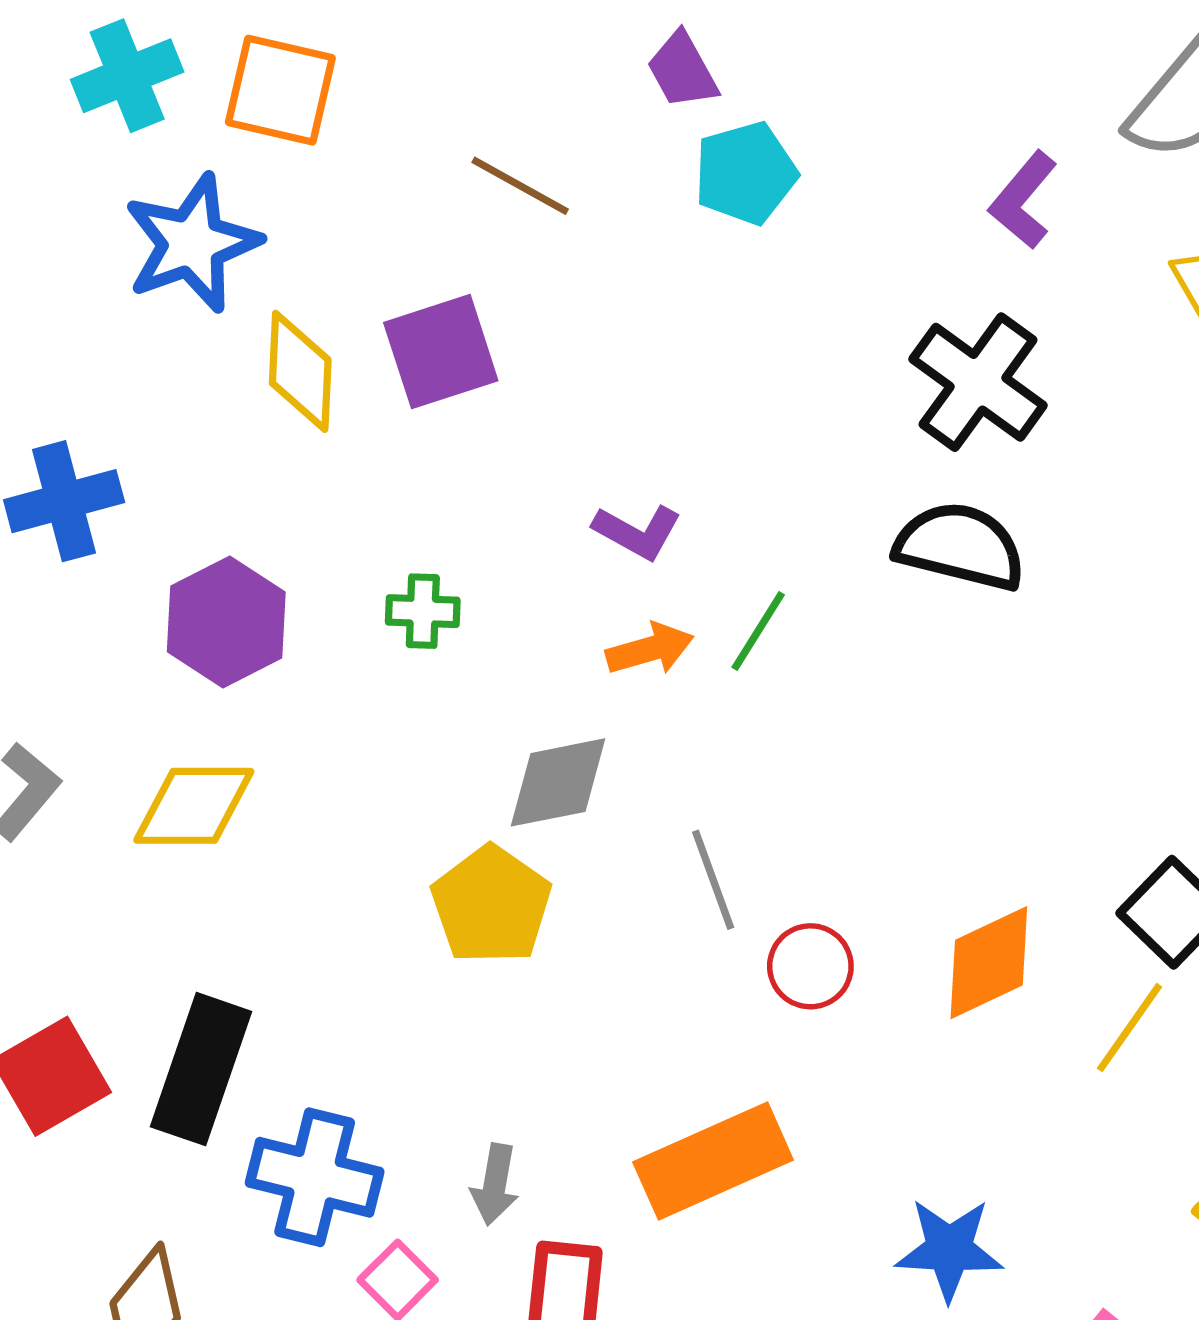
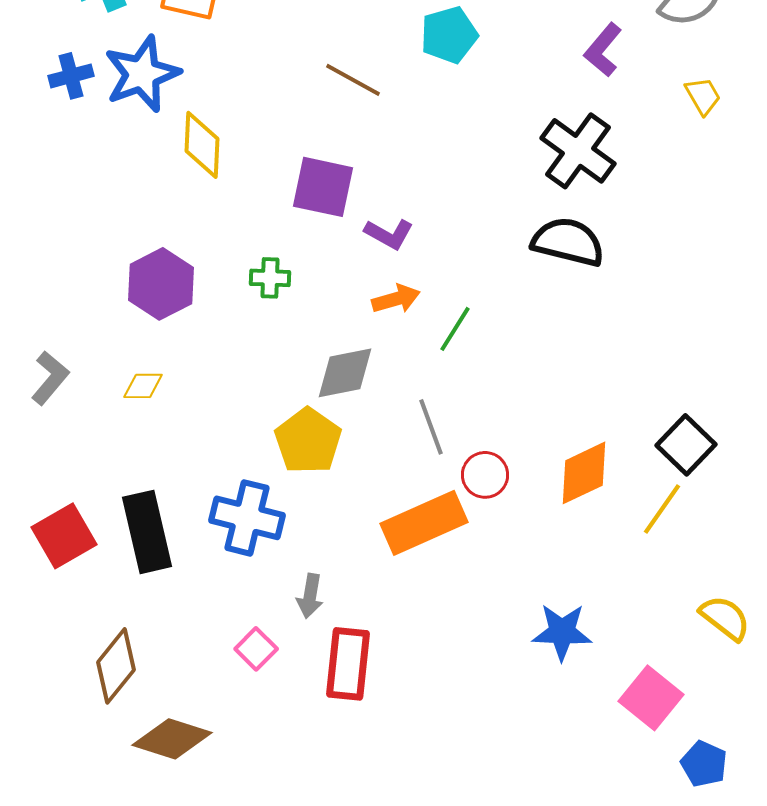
brown line: (520, 186) -> (353, 80), moved
purple square: (441, 352) -> (323, 187), moved, turned 30
blue cross: (64, 501) -> (71, 76), moved, size x0.7
green line: (758, 631) -> (455, 329), moved
yellow diamond: (194, 806) -> (143, 386), size x0.6
black rectangle: (201, 1069) -> (147, 532), turned -32
orange rectangle: (713, 1161) -> (424, 523), moved
blue cross: (315, 1177) -> (247, 518), moved

